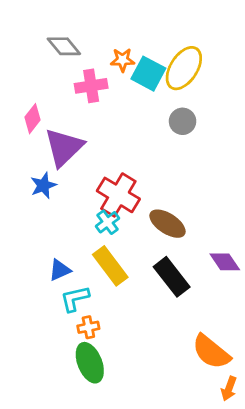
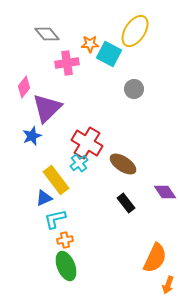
yellow ellipse: (184, 68) -> (135, 31), moved
yellow rectangle: (110, 266) -> (56, 180), moved
black rectangle: (172, 277) -> (126, 203), size x0.7
orange semicircle: (211, 352) -> (155, 258), turned -104

